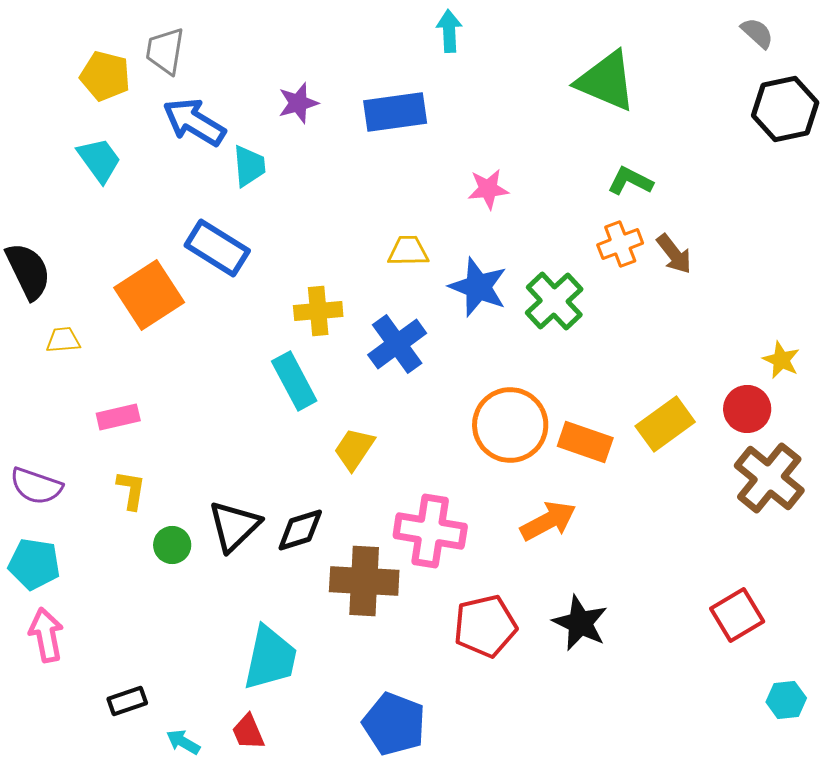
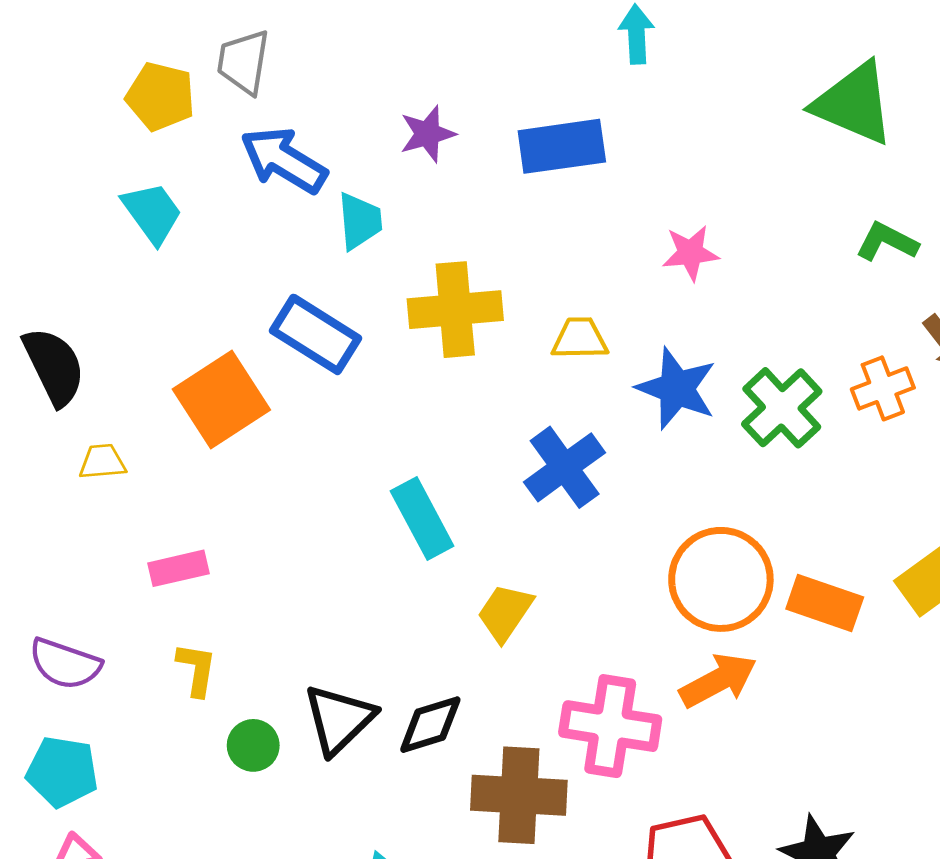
orange cross: (620, 244) -> (883, 388), moved
yellow cross: (318, 311) -> (455, 310), moved, size x1.4
orange arrow: (548, 521) -> (718, 680), moved

